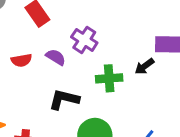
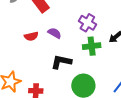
purple cross: (84, 40) -> (87, 23), moved

